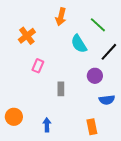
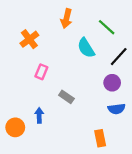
purple circle: (95, 76) -> (112, 83), moved
gray rectangle: (61, 89) -> (66, 97), turned -56
blue arrow: (47, 125) -> (39, 115), moved

